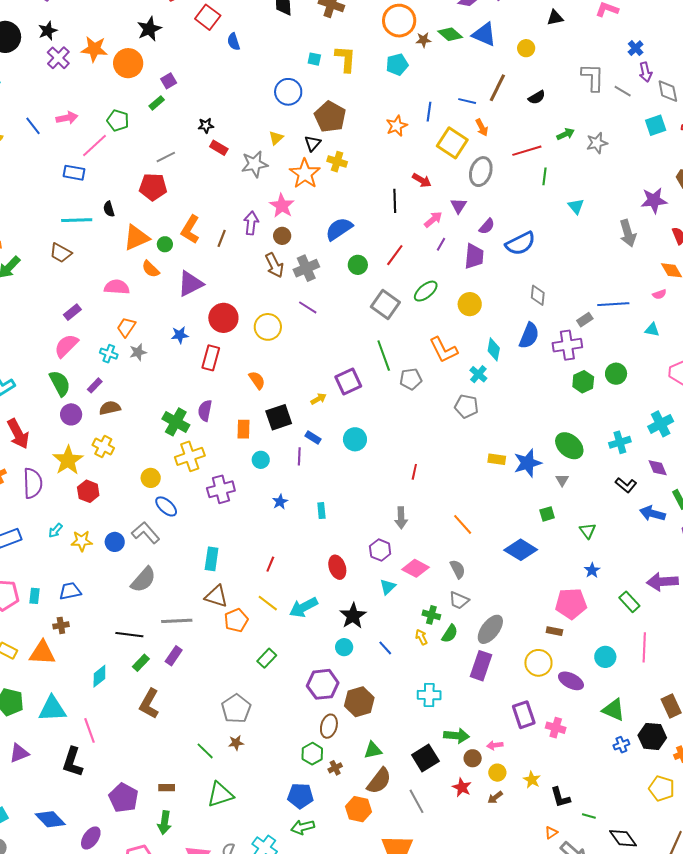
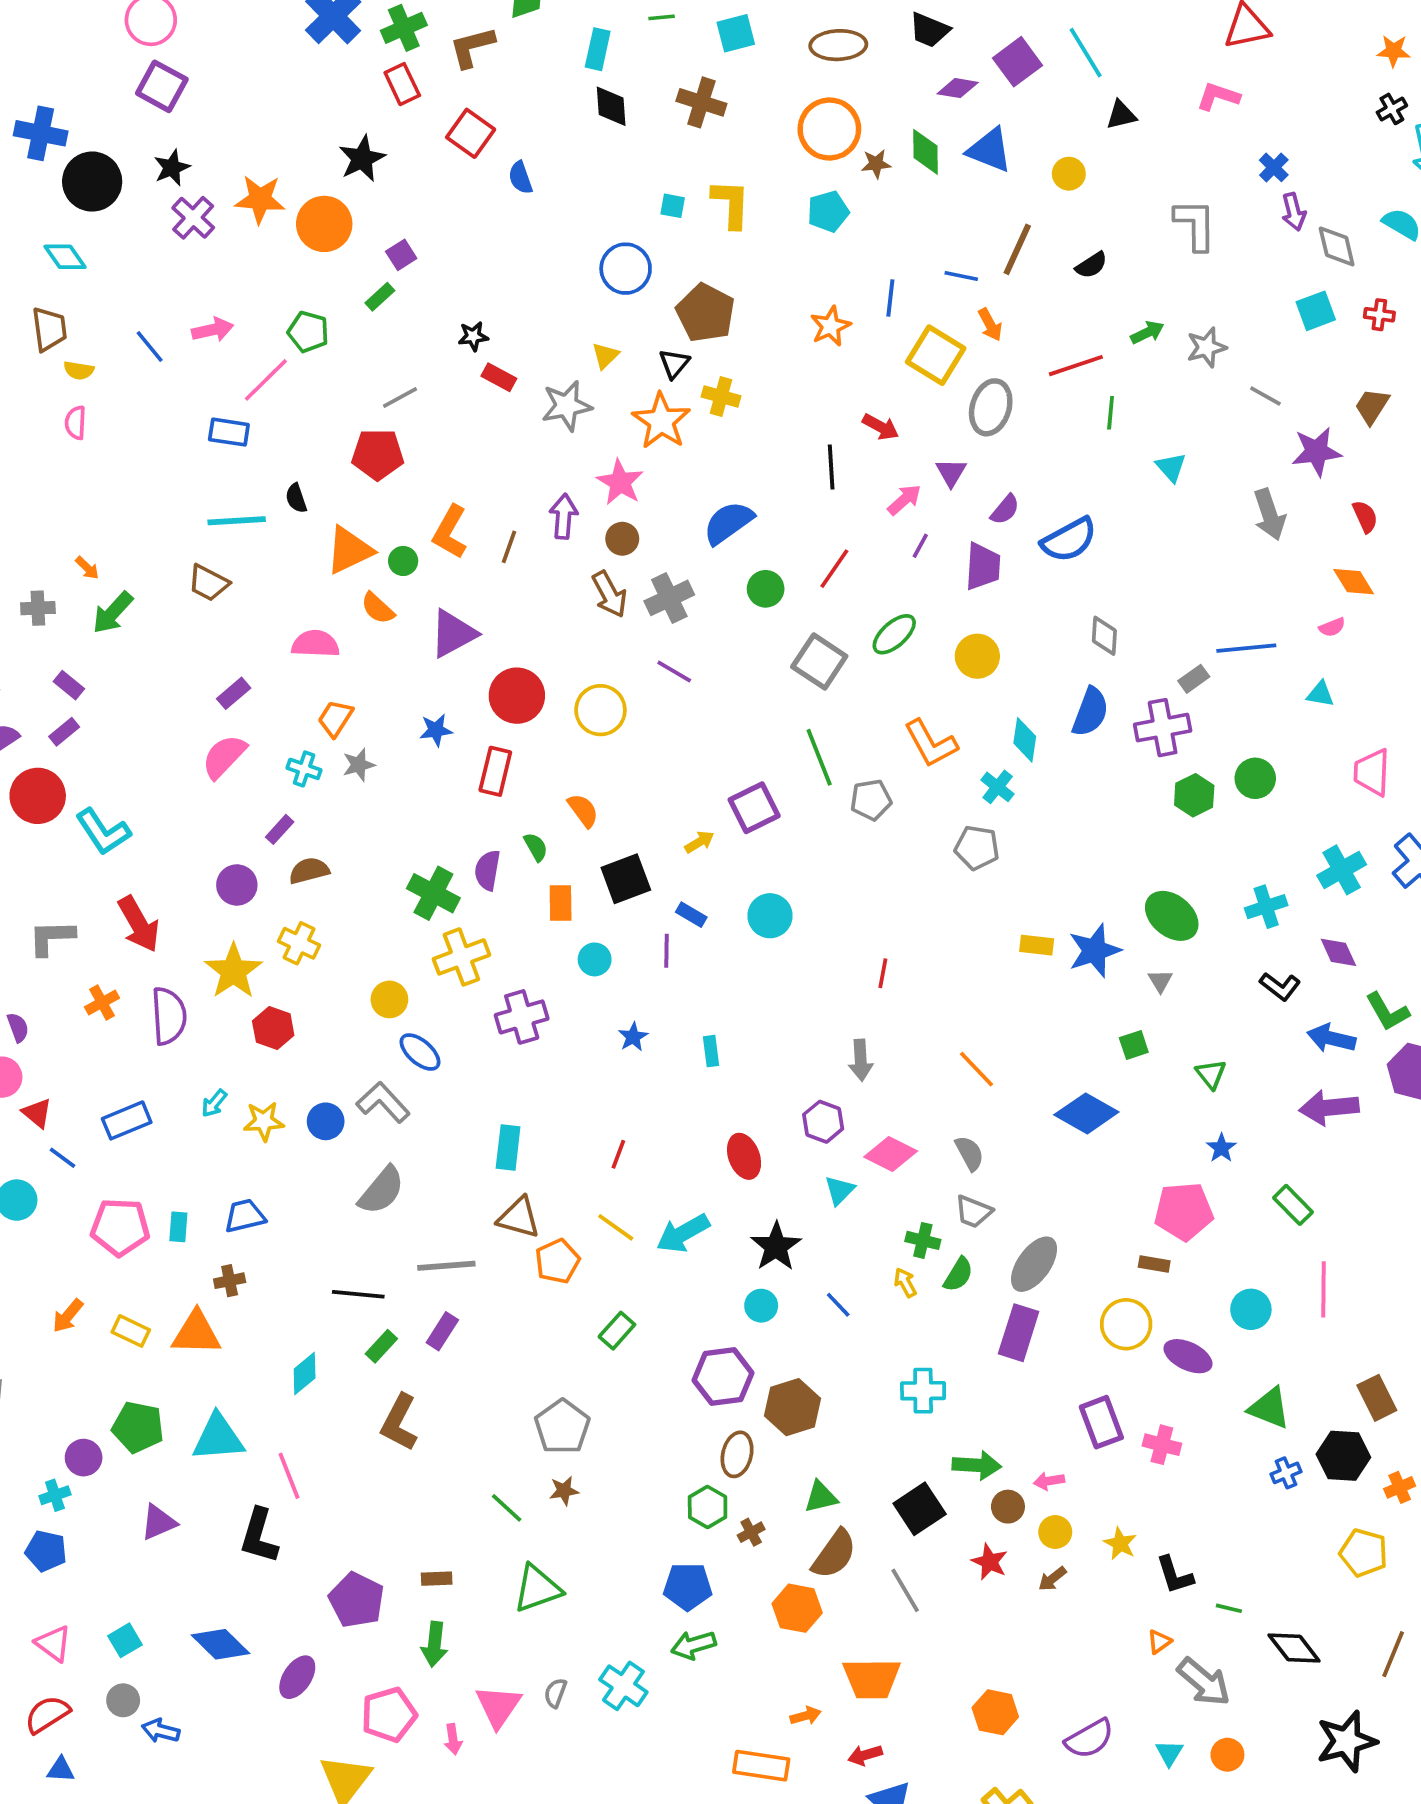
green diamond: (450, 34) -> (926, 152), turned 50
gray line: (623, 91) -> (1265, 396), moved
green semicircle: (60, 383) -> (536, 847), moved, size x0.6
purple arrow: (662, 582) -> (1329, 1108), moved

